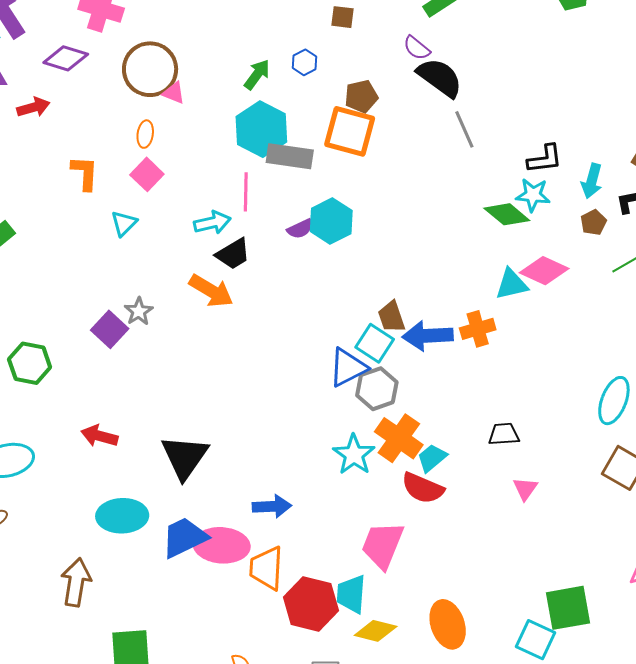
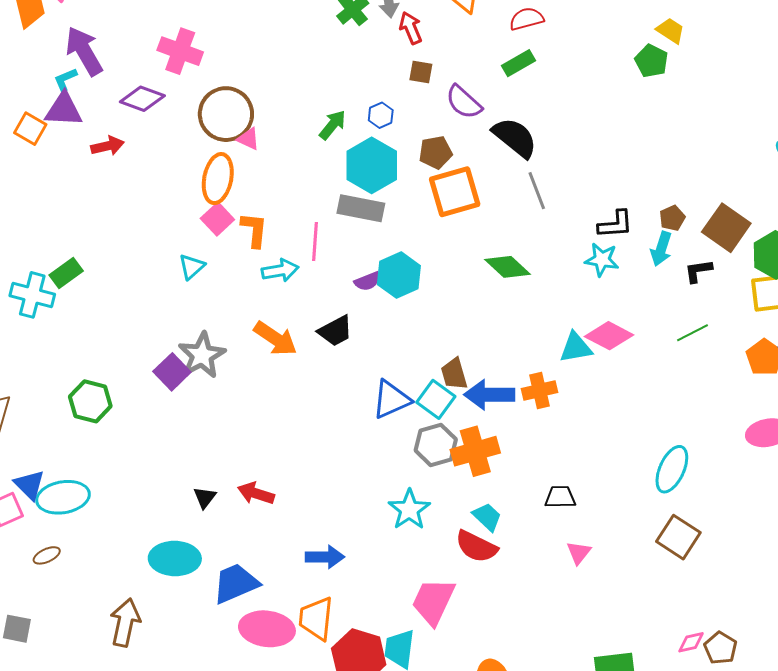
purple semicircle: (417, 48) -> (464, 102), moved, size x1.4
cyan hexagon: (261, 129) -> (372, 165), moved
orange square: (350, 131) -> (455, 192), moved, turned -34
orange ellipse: (145, 134) -> (218, 179), size x1.8
orange L-shape: (85, 173) -> (254, 230), moved
green diamond: (507, 214) -> (507, 267), moved
brown pentagon: (593, 222) -> (672, 218), moved
black trapezoid: (233, 254) -> (335, 331), moved
gray star: (139, 311) -> (202, 355), size x1.6
blue triangle: (348, 368) -> (391, 399), moved
red arrow: (99, 436) -> (256, 493), moved
orange cross: (399, 438) -> (475, 451), moved, turned 36
black triangle: (185, 457) -> (205, 497), moved, size x0.5
cyan trapezoid: (432, 458) -> (487, 517), turned 80
pink ellipse: (222, 545) -> (267, 629), moved

